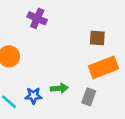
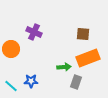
purple cross: (37, 18) -> (34, 32), moved
green arrow: (59, 88) -> (64, 67), moved

